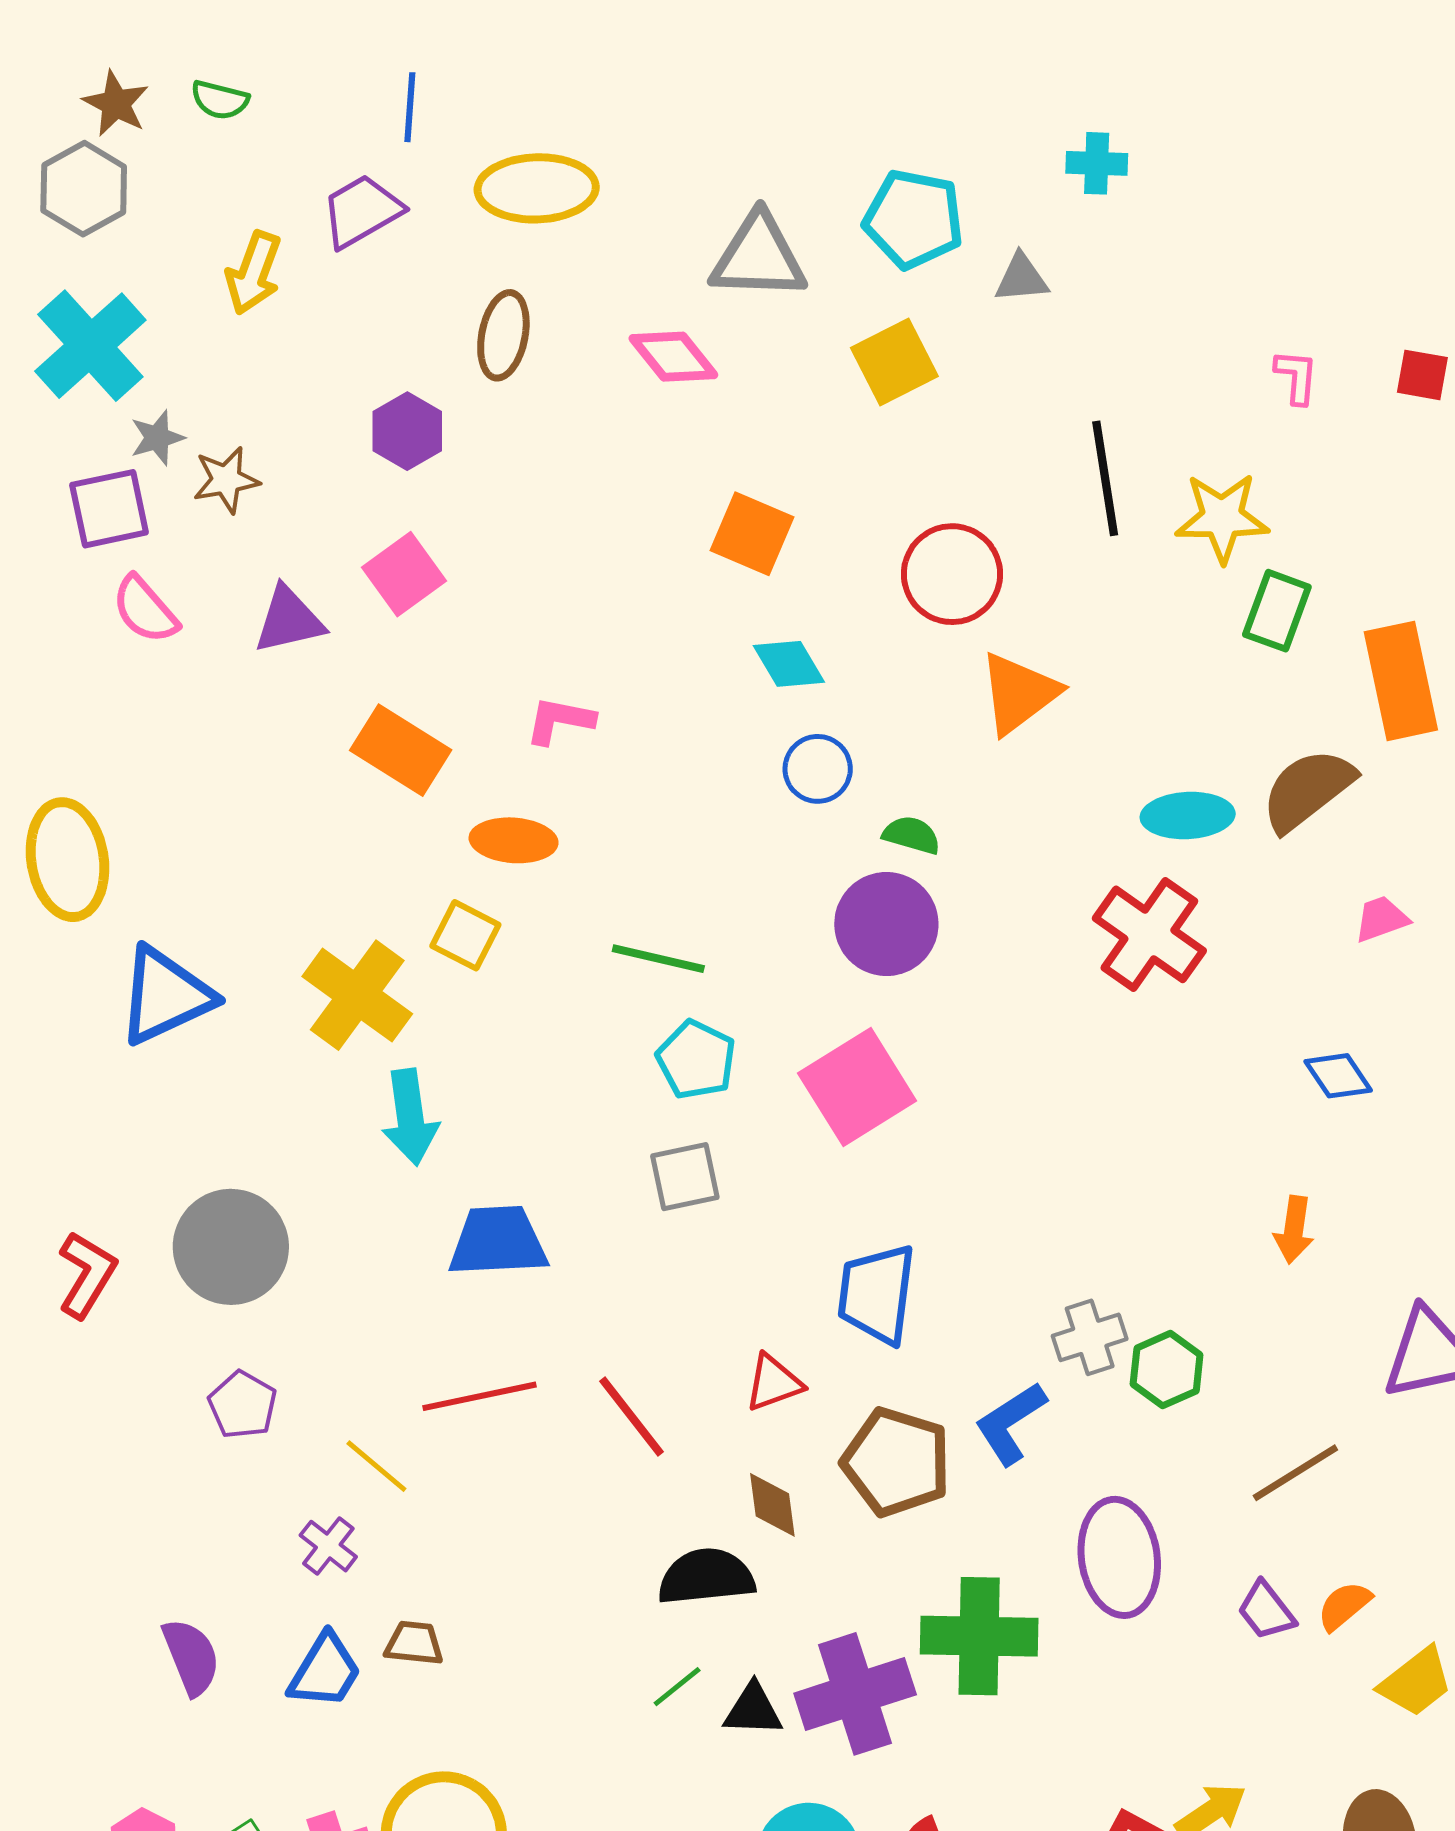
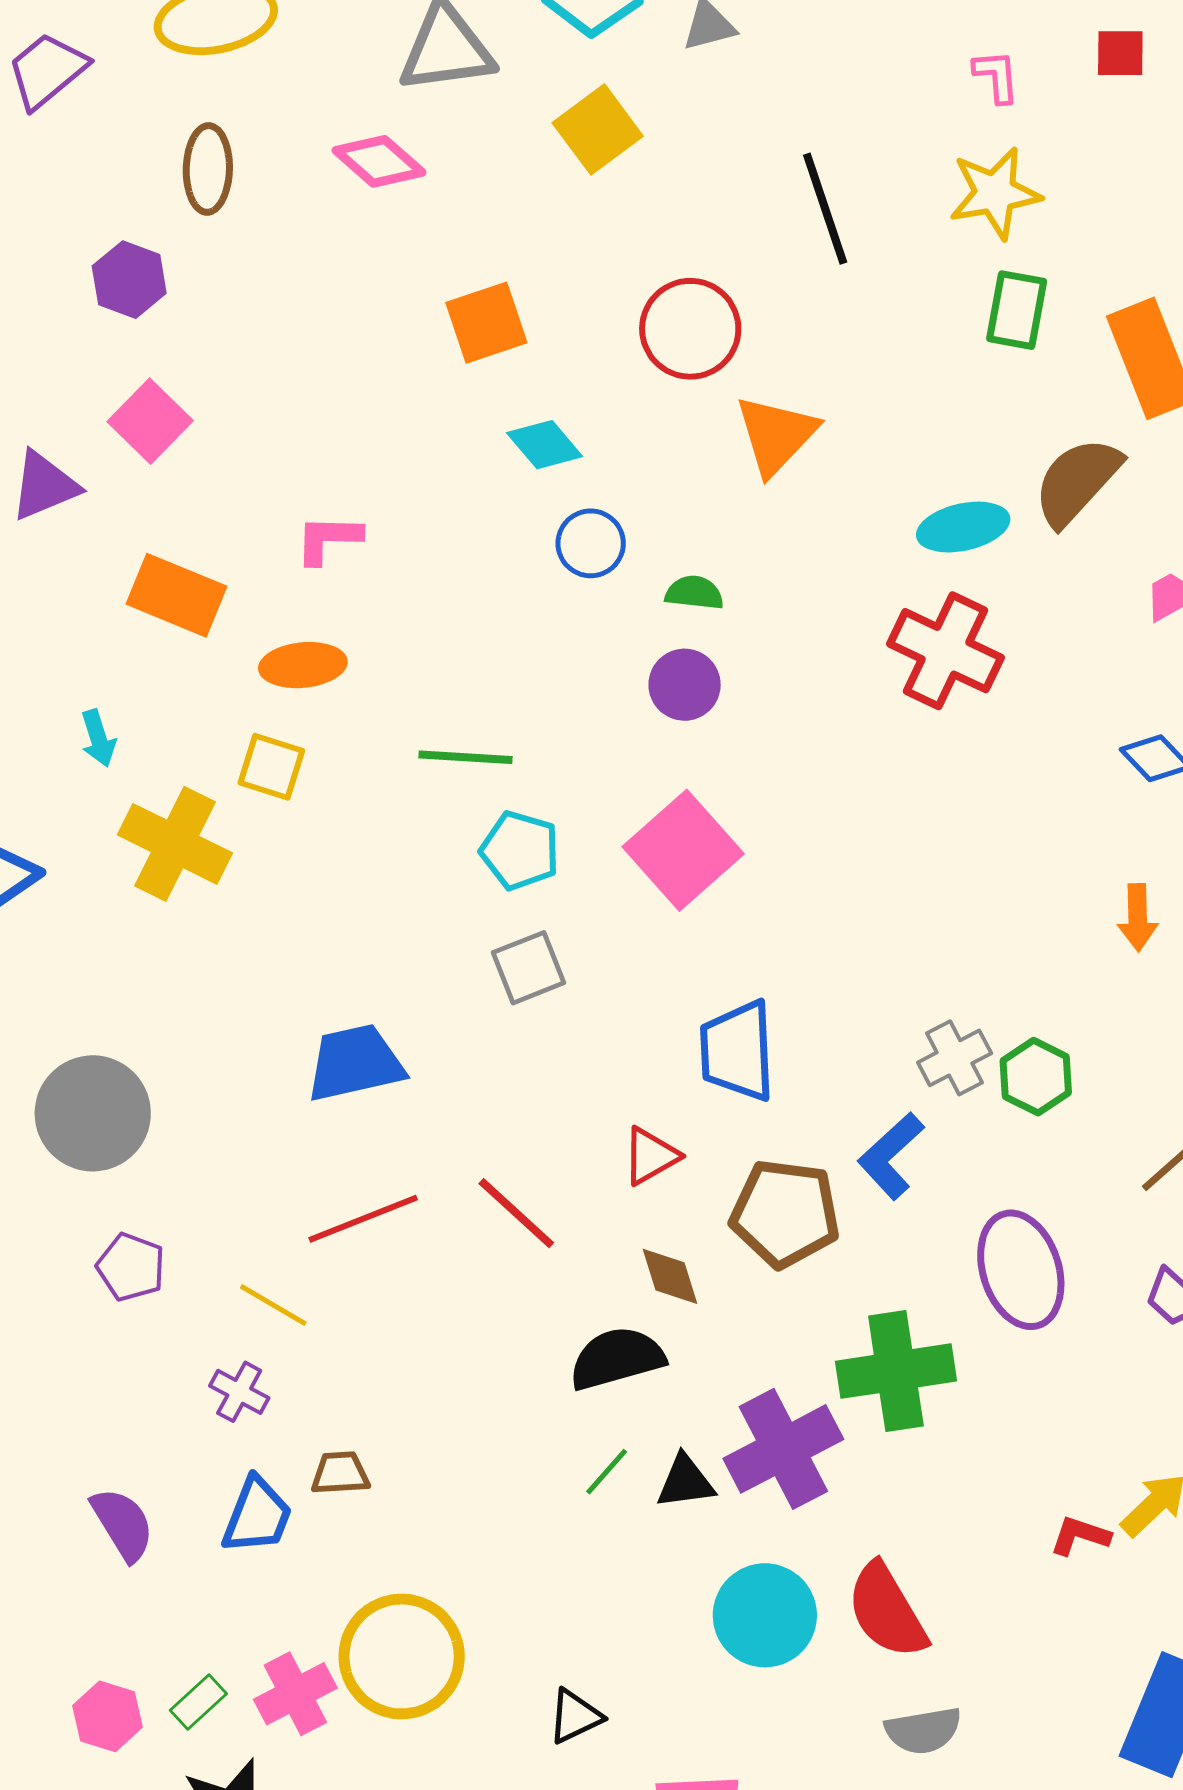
yellow star: (1222, 518) -> (995, 193), moved
orange square: (752, 534) -> (486, 323), turned -32
purple circle: (886, 924) -> (685, 685), size x0.7
cyan arrow: (410, 1117) -> (98, 738), moved, size x0.6

